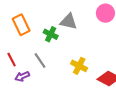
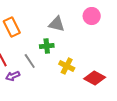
green cross: (51, 34) -> (47, 46), moved, turned -32

